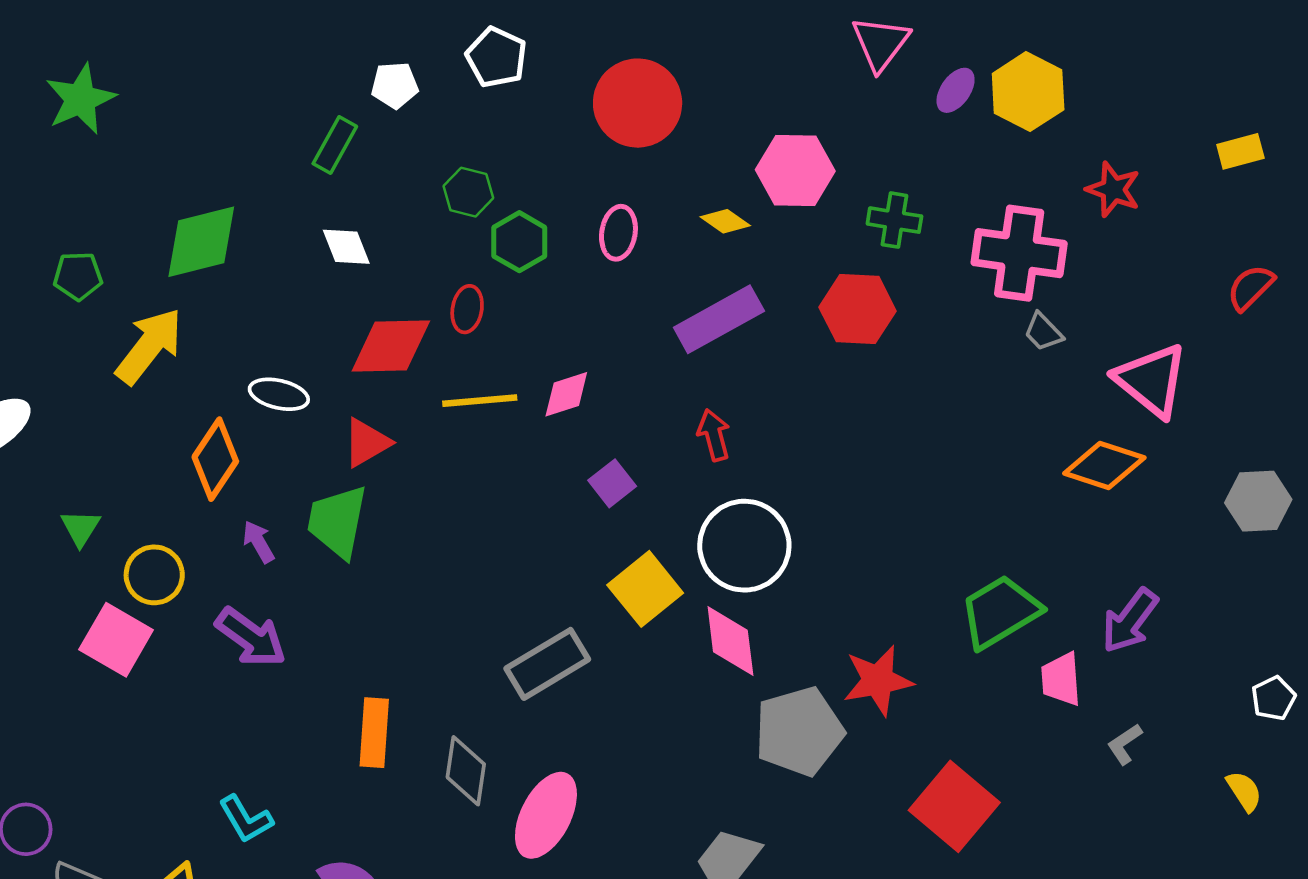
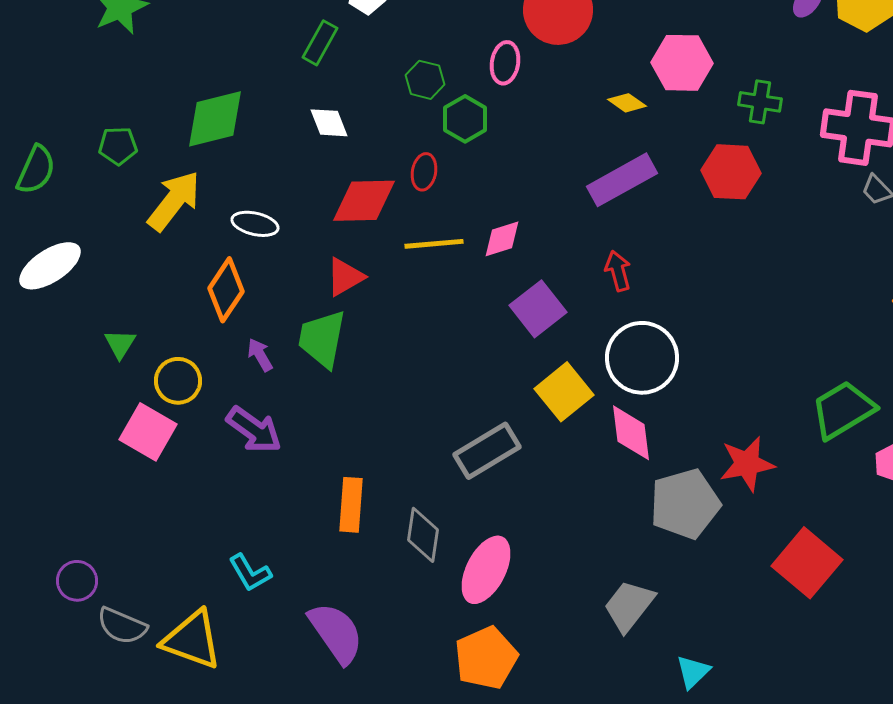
pink ellipse: (618, 233) -> (505, 63), moved
white ellipse: (279, 394) -> (255, 224), moved
purple square: (612, 483) -> (538, 309), size x1.5

